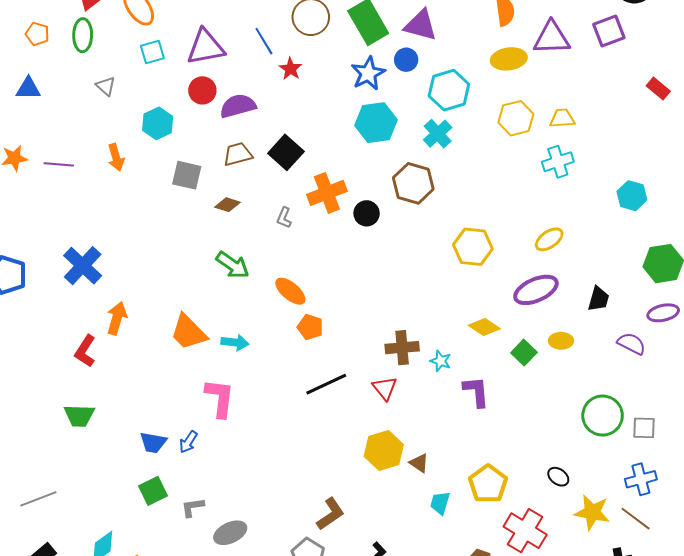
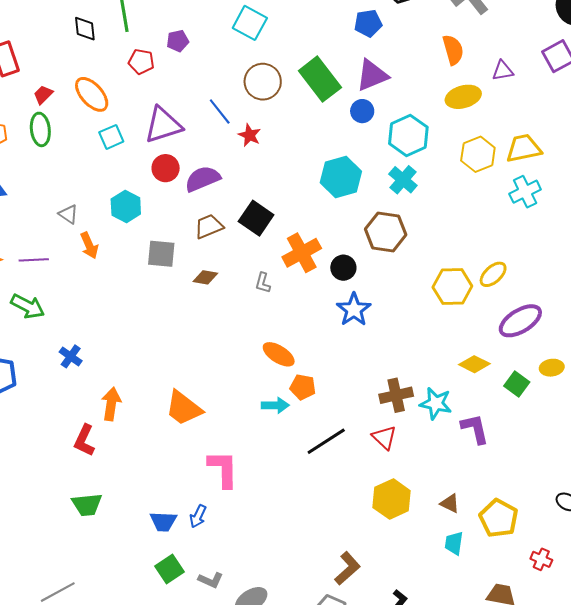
purple triangle: (421, 25) -> (372, 75), turned -30
purple triangle: (552, 38) -> (503, 71), size x0.6
blue star: (368, 73) -> (354, 310), moved
gray triangle: (106, 86) -> (68, 214), moved
yellow trapezoid: (562, 118) -> (524, 148), size x1.4
yellow ellipse: (549, 239) -> (493, 274), moved
green arrow: (233, 265) -> (28, 306), moved
blue cross: (83, 266) -> (71, 356), size x0.6
cyan arrow: (235, 342) -> (275, 405), moved
cyan star: (441, 361) -> (436, 403), size x1.5
brown triangle: (419, 463) -> (450, 503), moved
gray L-shape: (193, 507) -> (211, 580), turned -140
red cross: (525, 531) -> (541, 559), size x0.5

